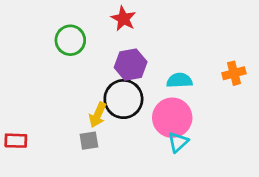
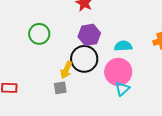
green circle: (70, 40) -> (39, 34), moved

